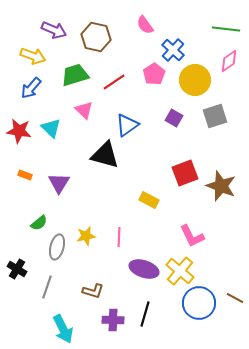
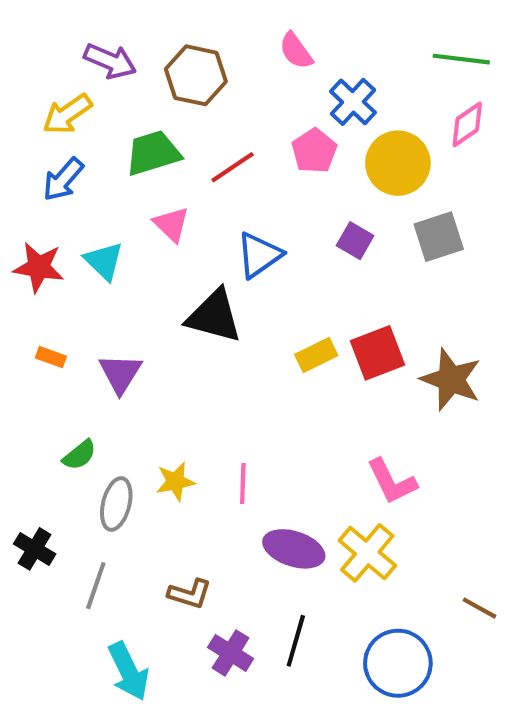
yellow arrow: (33, 56) -> (67, 114), turned 125
yellow rectangle: (149, 200) -> (316, 355), moved, turned -54
blue circle: (199, 303) -> (398, 663), moved
purple cross: (113, 320) -> (231, 653), turned 30

